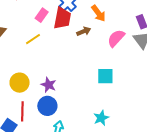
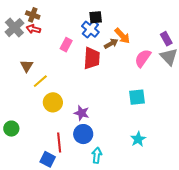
red trapezoid: (62, 18) -> (92, 58), moved
brown arrow: (84, 31) -> (111, 44), moved
yellow line: (33, 39) -> (40, 81), moved
yellow circle: (20, 83) -> (53, 102), moved

